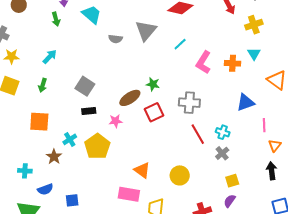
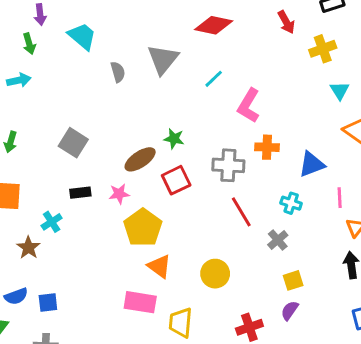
gray semicircle: (115, 39) -> (118, 72), turned -112
cyan triangle: (254, 54) -> (340, 91), moved
cyan arrow: (50, 57) -> (19, 80), moved, turned 35
orange cross: (233, 63) -> (267, 147), moved
black rectangle: (89, 111) -> (80, 193), moved
cyan cross: (223, 132) -> (291, 203), moved
yellow pentagon: (97, 146) -> (143, 228), moved
blue square: (72, 200) -> (48, 303), moved

